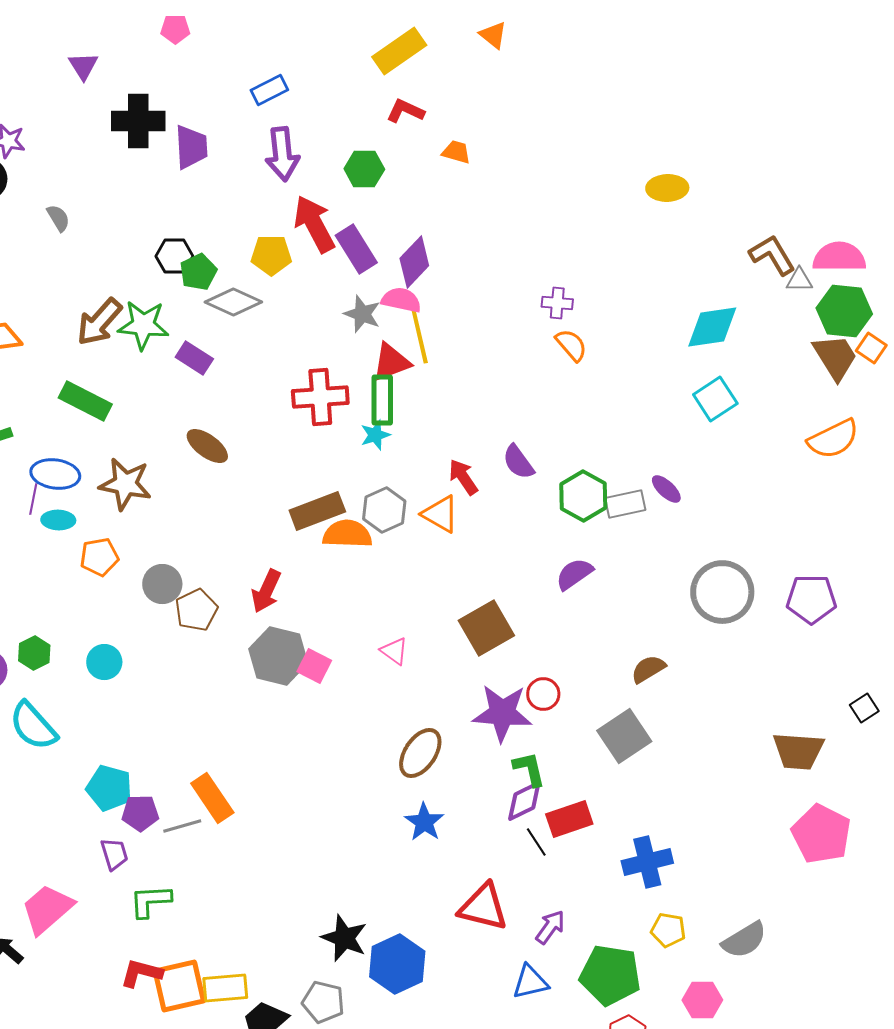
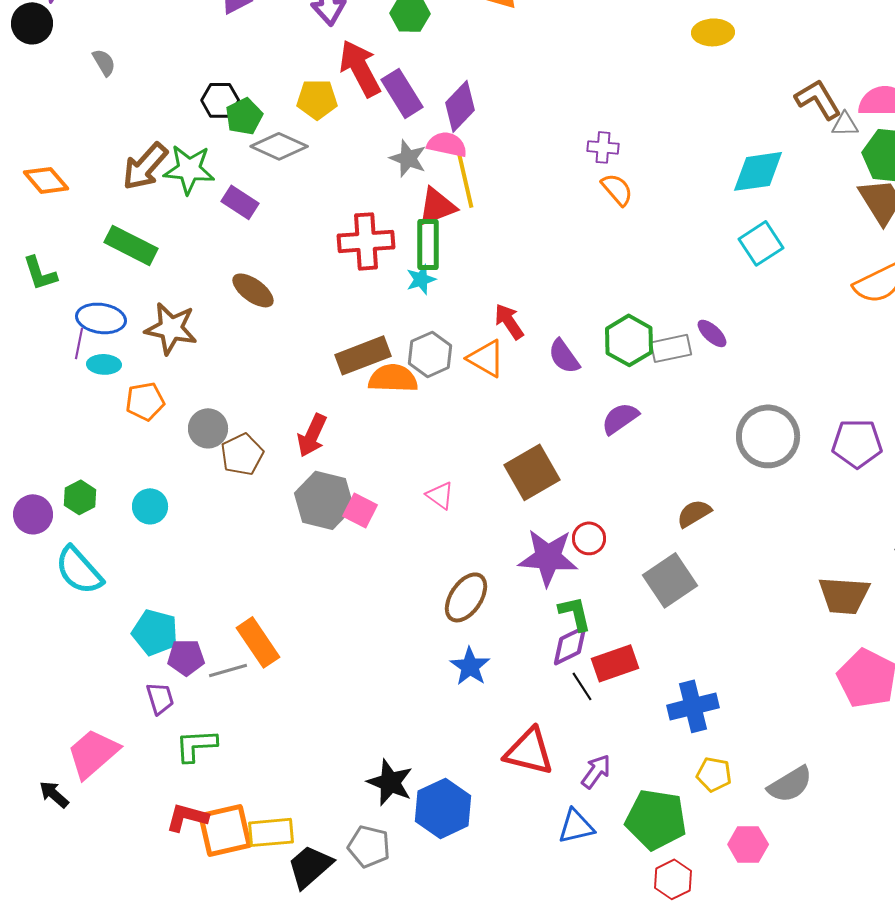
purple semicircle: (518, 462) -> (564, 356), moved

